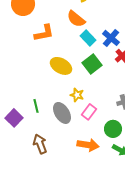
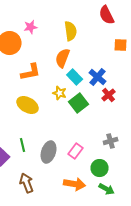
orange semicircle: (76, 19) -> (63, 58), turned 72
yellow ellipse: (61, 66) -> (28, 105), moved
yellow star: (77, 95) -> (60, 93), moved
gray ellipse: (62, 113) -> (49, 152), turned 50

